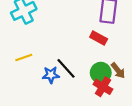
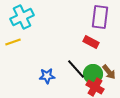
yellow line: (24, 58) -> (13, 42), moved
black line: (66, 68) -> (76, 69), moved

